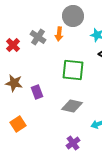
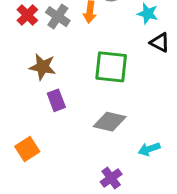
red cross: (13, 45) -> (27, 15), moved
brown star: (14, 83) -> (43, 67), moved

